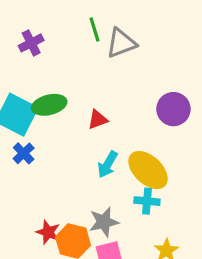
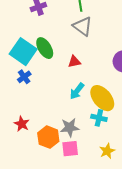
gray triangle: (121, 43) -> (82, 26), moved, turned 50
green ellipse: (49, 105) -> (45, 48), turned 65
red star: (48, 232) -> (22, 124), moved

